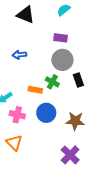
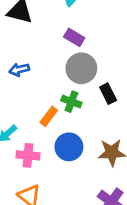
purple rectangle: (61, 38) -> (74, 37), turned 32
orange rectangle: (35, 90) -> (49, 116), turned -56

